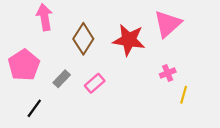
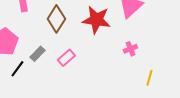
yellow line: (184, 95) -> (149, 78), moved
black line: (34, 108) -> (17, 69), moved

